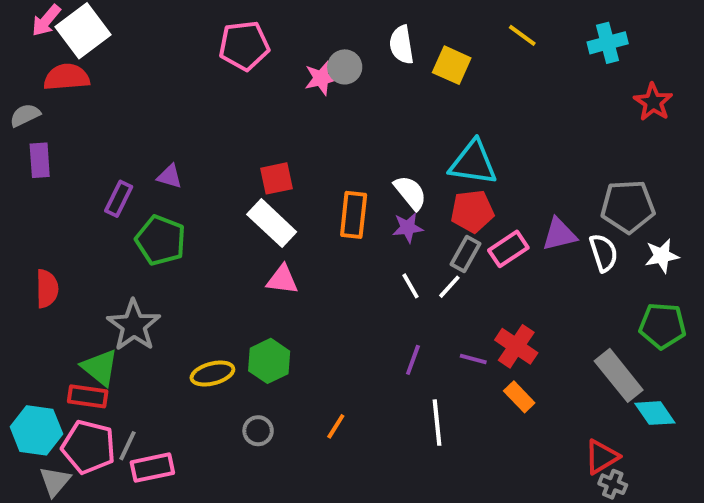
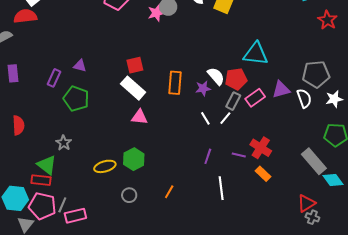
purple rectangle: (40, 160) -> (13, 73), moved
cyan triangle: (473, 163) -> (256, 54), moved
white semicircle: (410, 193) -> (216, 76), moved
gray star: (134, 325) -> (64, 143), size x0.6

